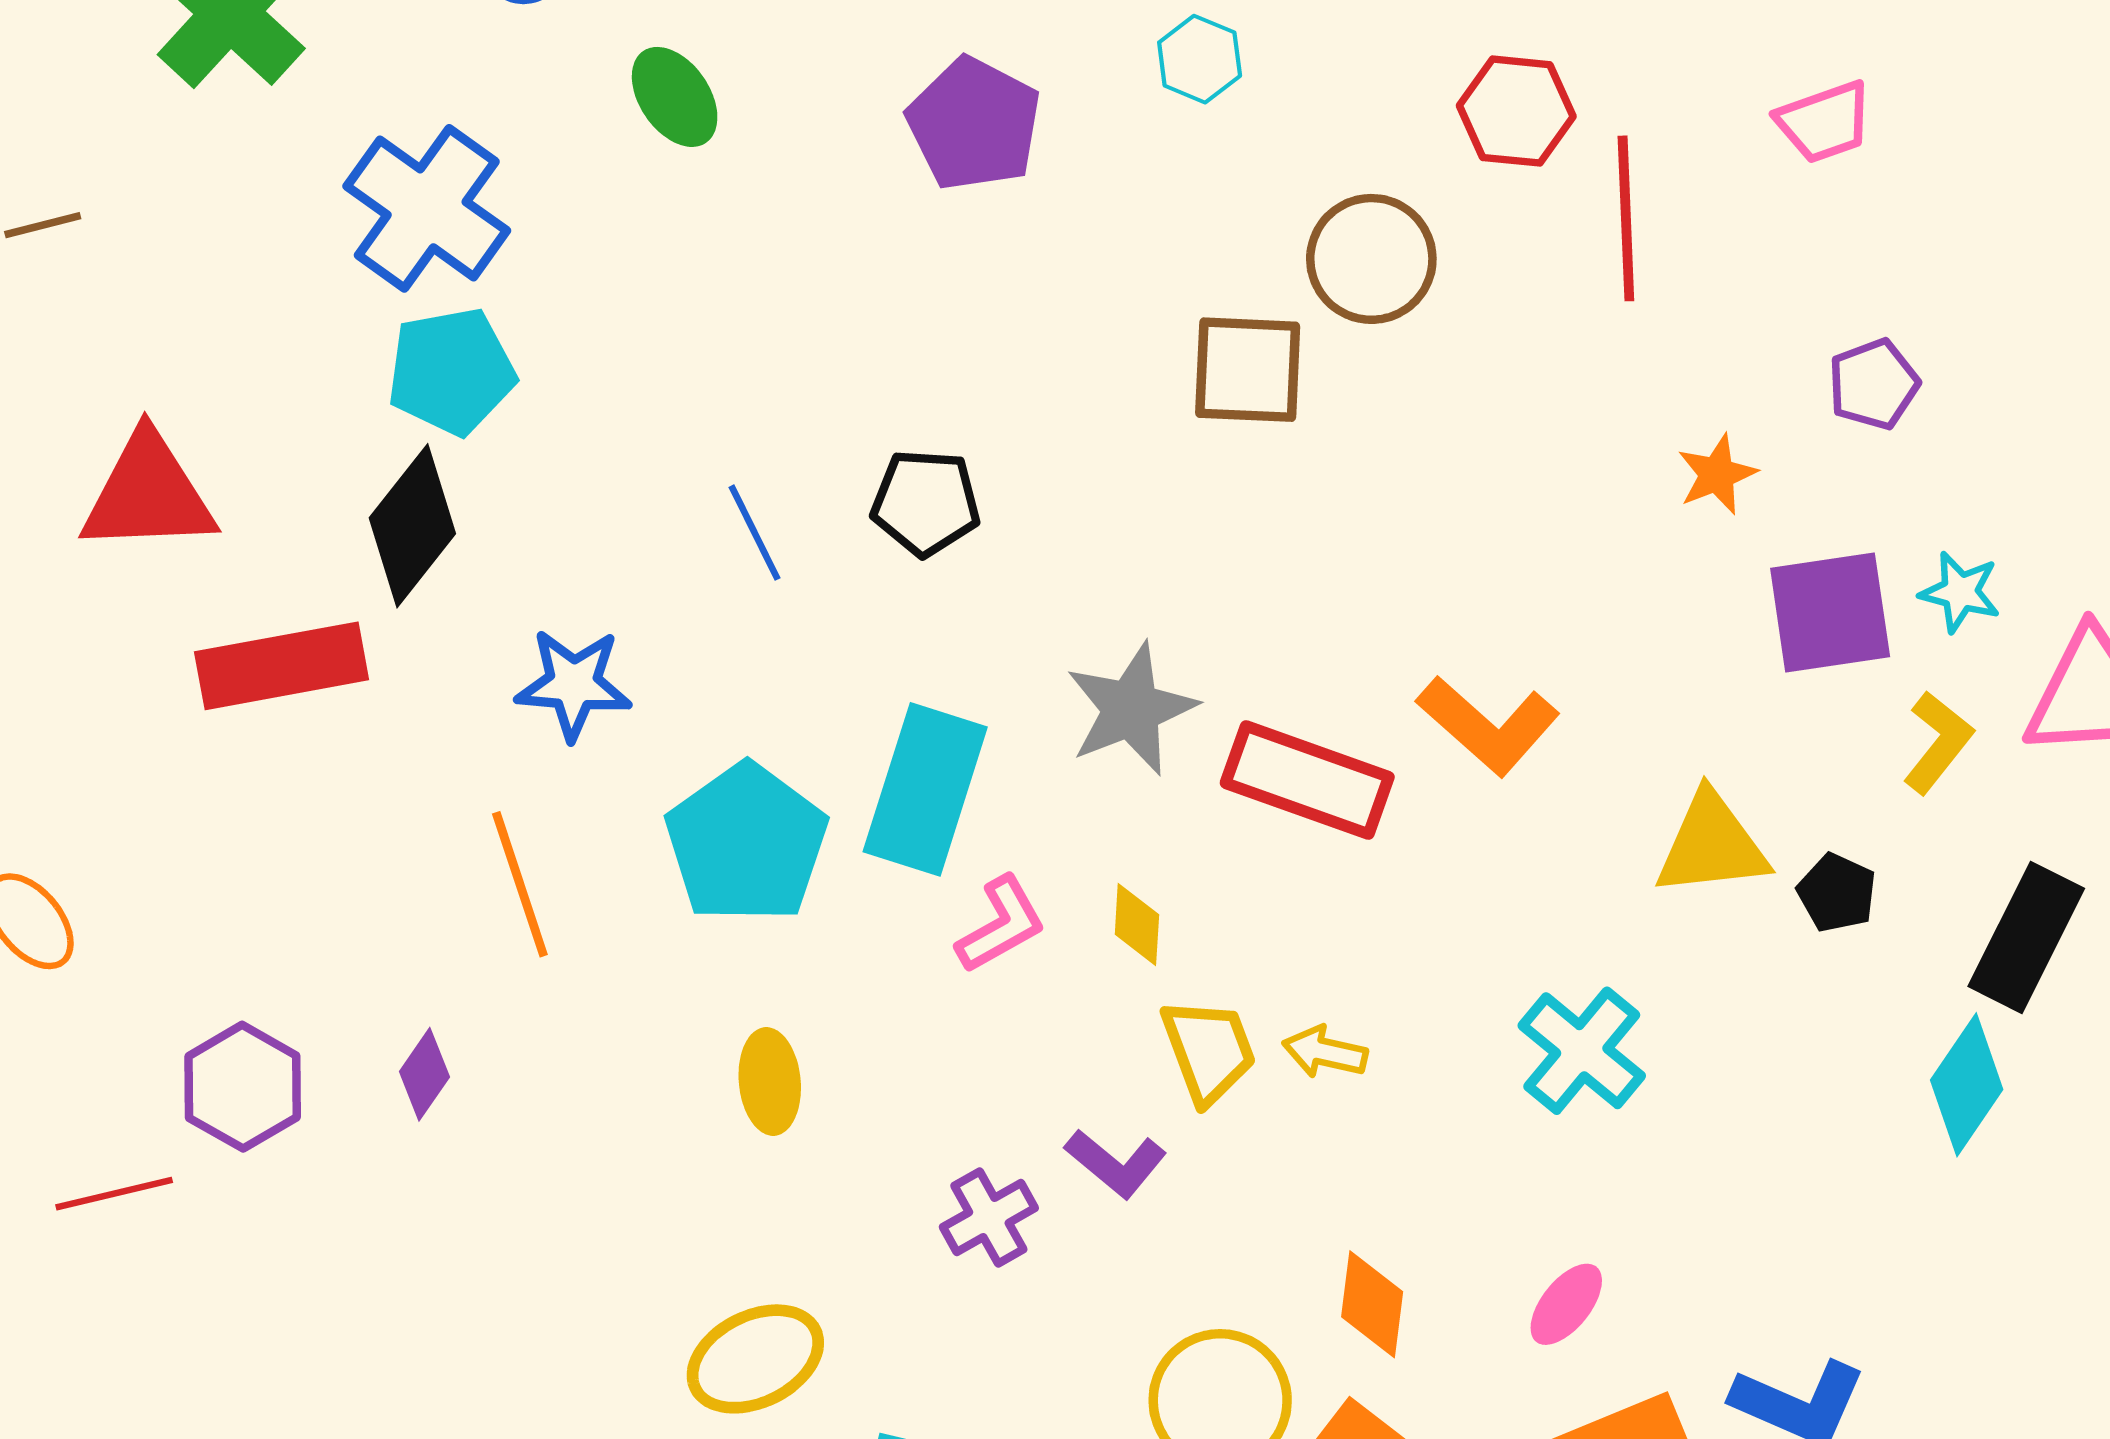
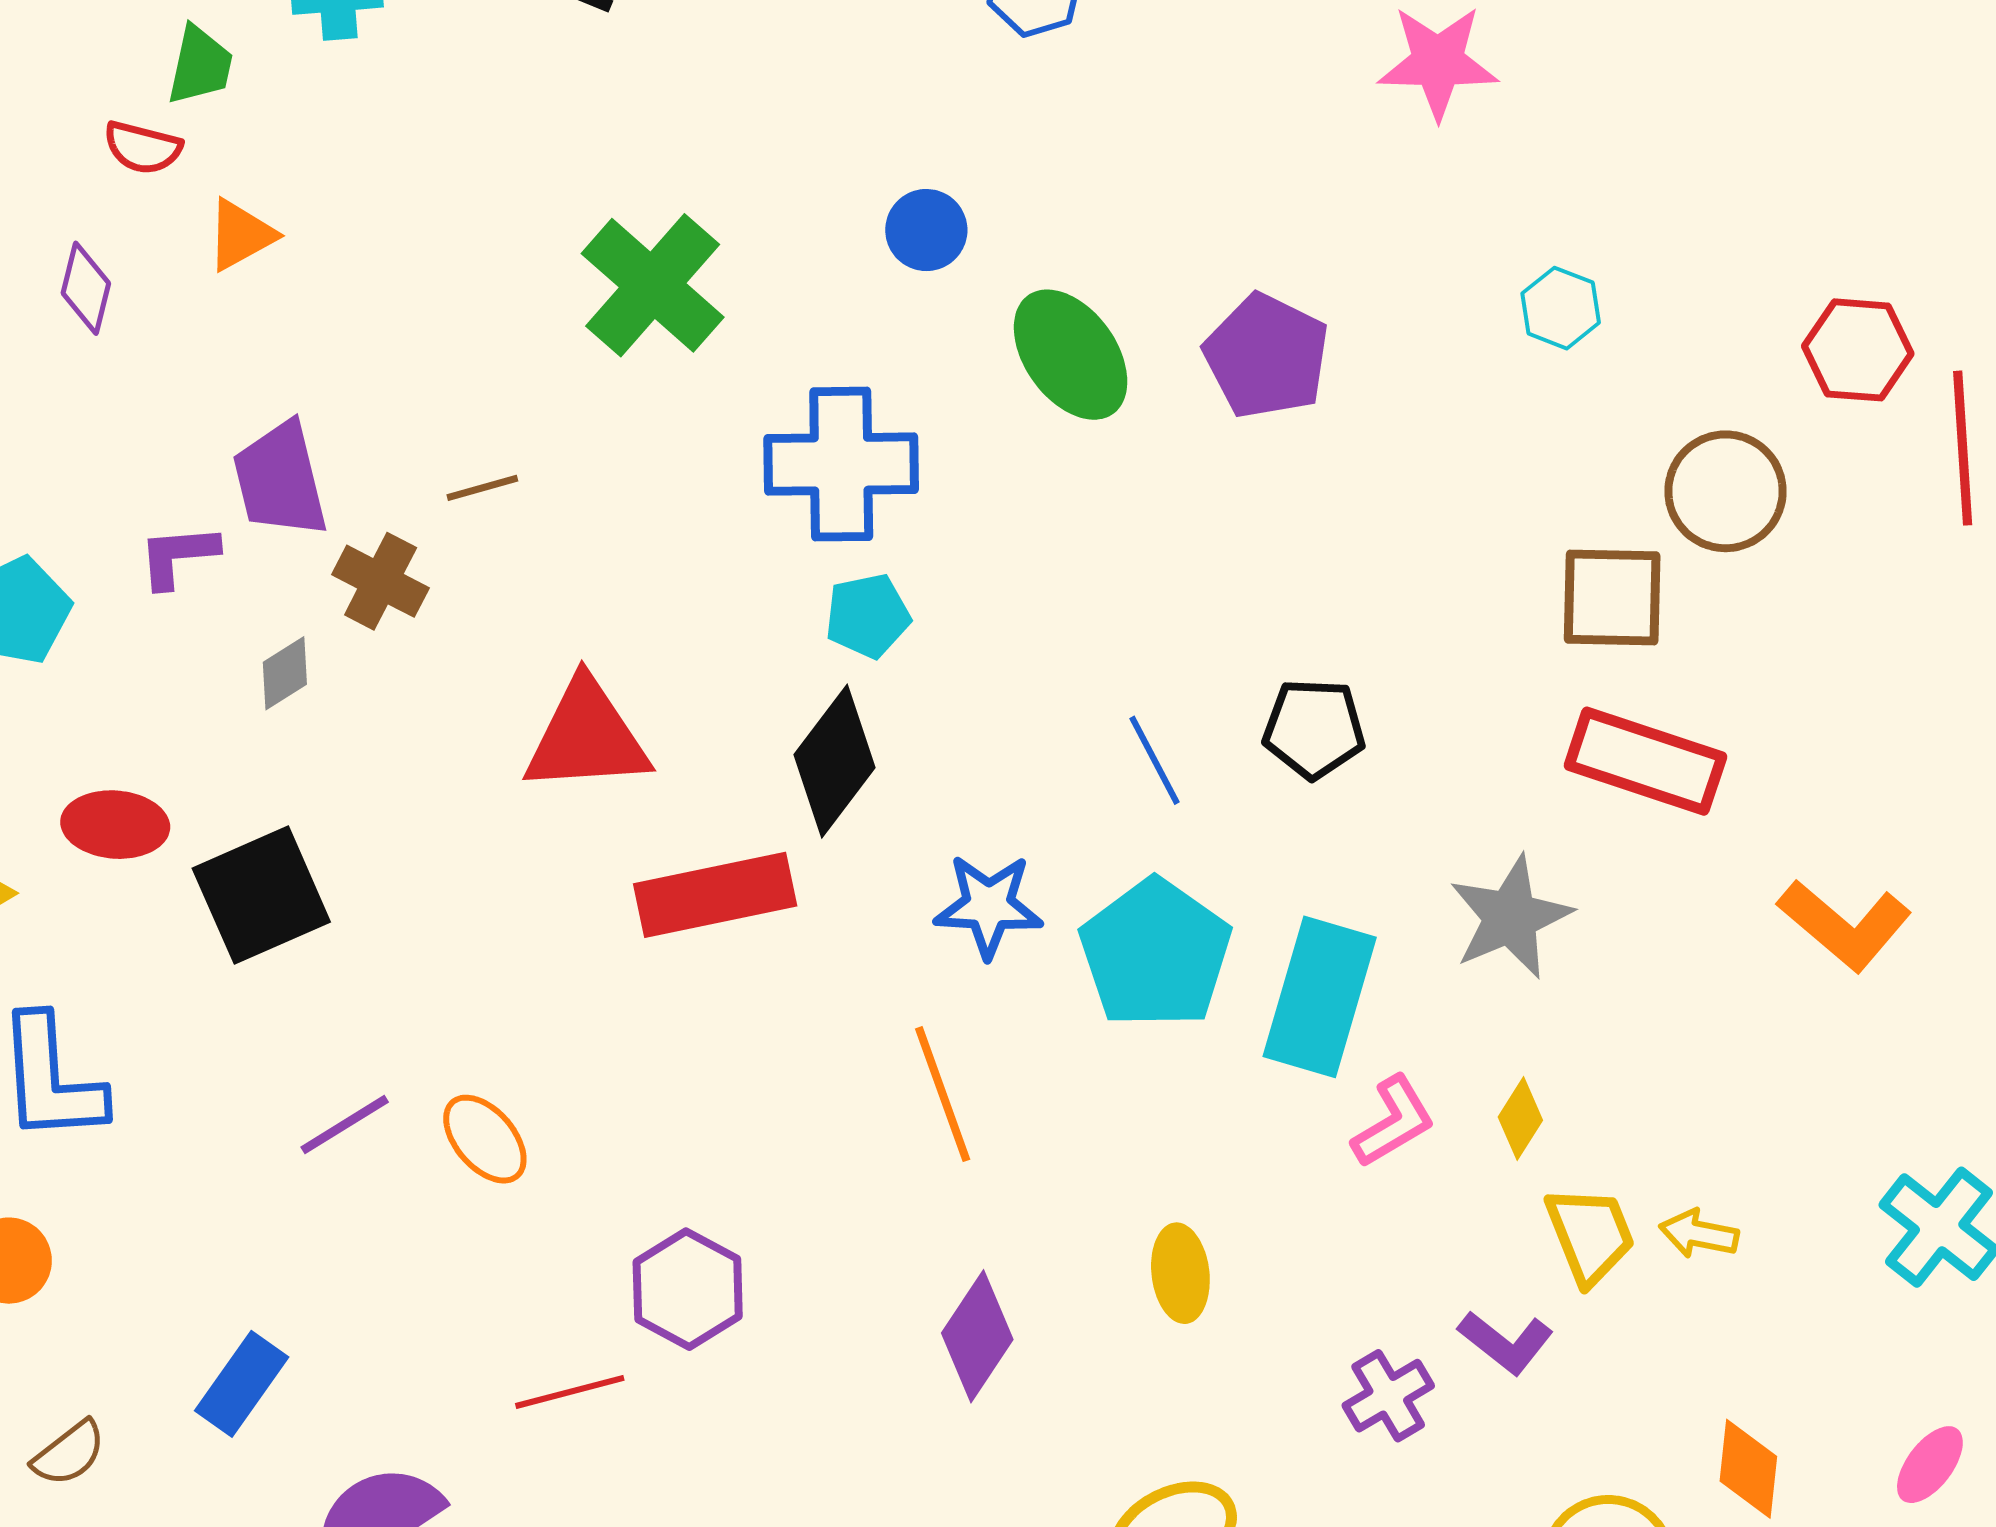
green ellipse: (675, 97) -> (1071, 355), size x1.4
purple pentagon: (974, 124) -> (1267, 356), moved
blue cross: (427, 208) -> (841, 464), turned -35
cyan pentagon: (451, 371) -> (868, 616), size x0.7
red rectangle: (1307, 780) -> (1645, 761), moved
cyan pentagon: (747, 843) -> (1155, 954), moved
yellow diamond: (1137, 924) -> (1520, 1119), turned 30
purple diamond: (424, 1074) -> (977, 1336), moved, size x1.5

